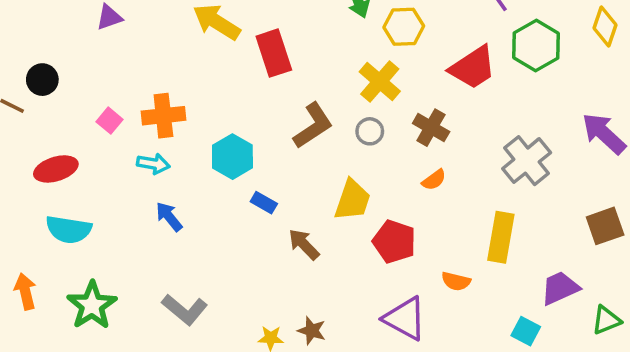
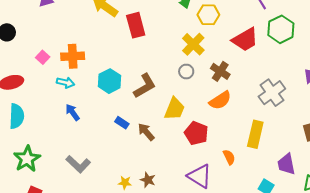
brown L-shape: (313, 126) -> (145, 86), moved
orange semicircle: (434, 180) -> (220, 100), size x1.6
blue rectangle: (264, 203) -> (122, 123), moved
cyan semicircle: (69, 229) -> (17, 116), turned -100
orange semicircle: (456, 281) -> (229, 157), turned -133
purple trapezoid: (560, 288) -> (286, 164), turned -80

